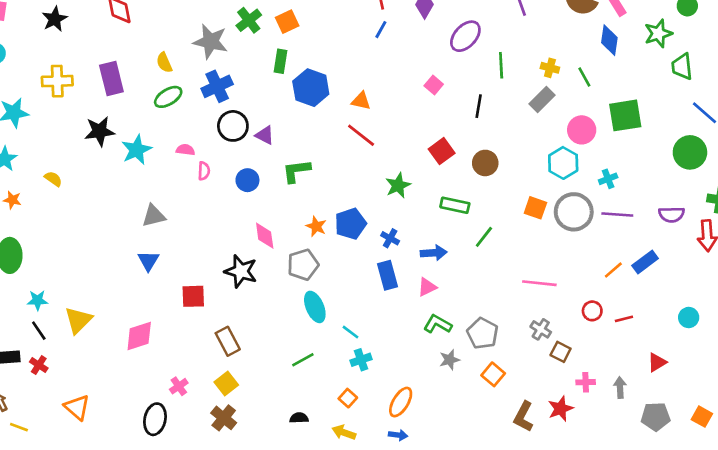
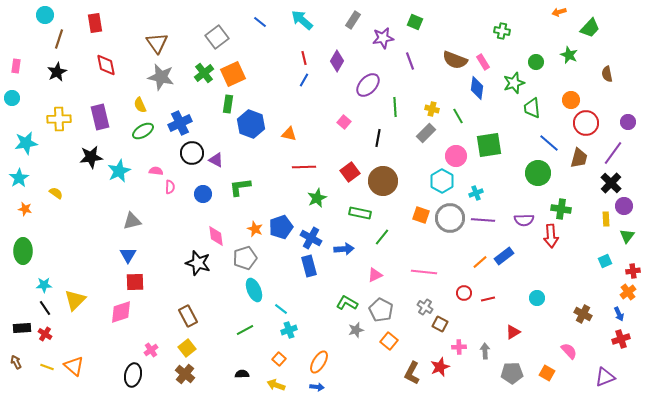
orange square: (287, 22) -> (233, 74), size x1.4
gray star: (210, 41) -> (161, 77), moved
red line: (361, 135) -> (304, 167), moved, turned -40
brown circle: (485, 163) -> (383, 181), size x1.5
blue cross: (390, 238) -> (311, 238), size x1.5
pink triangle: (427, 287) -> (375, 275), moved
red square: (193, 296) -> (135, 282), moved
yellow line: (19, 427) -> (47, 367), moved

